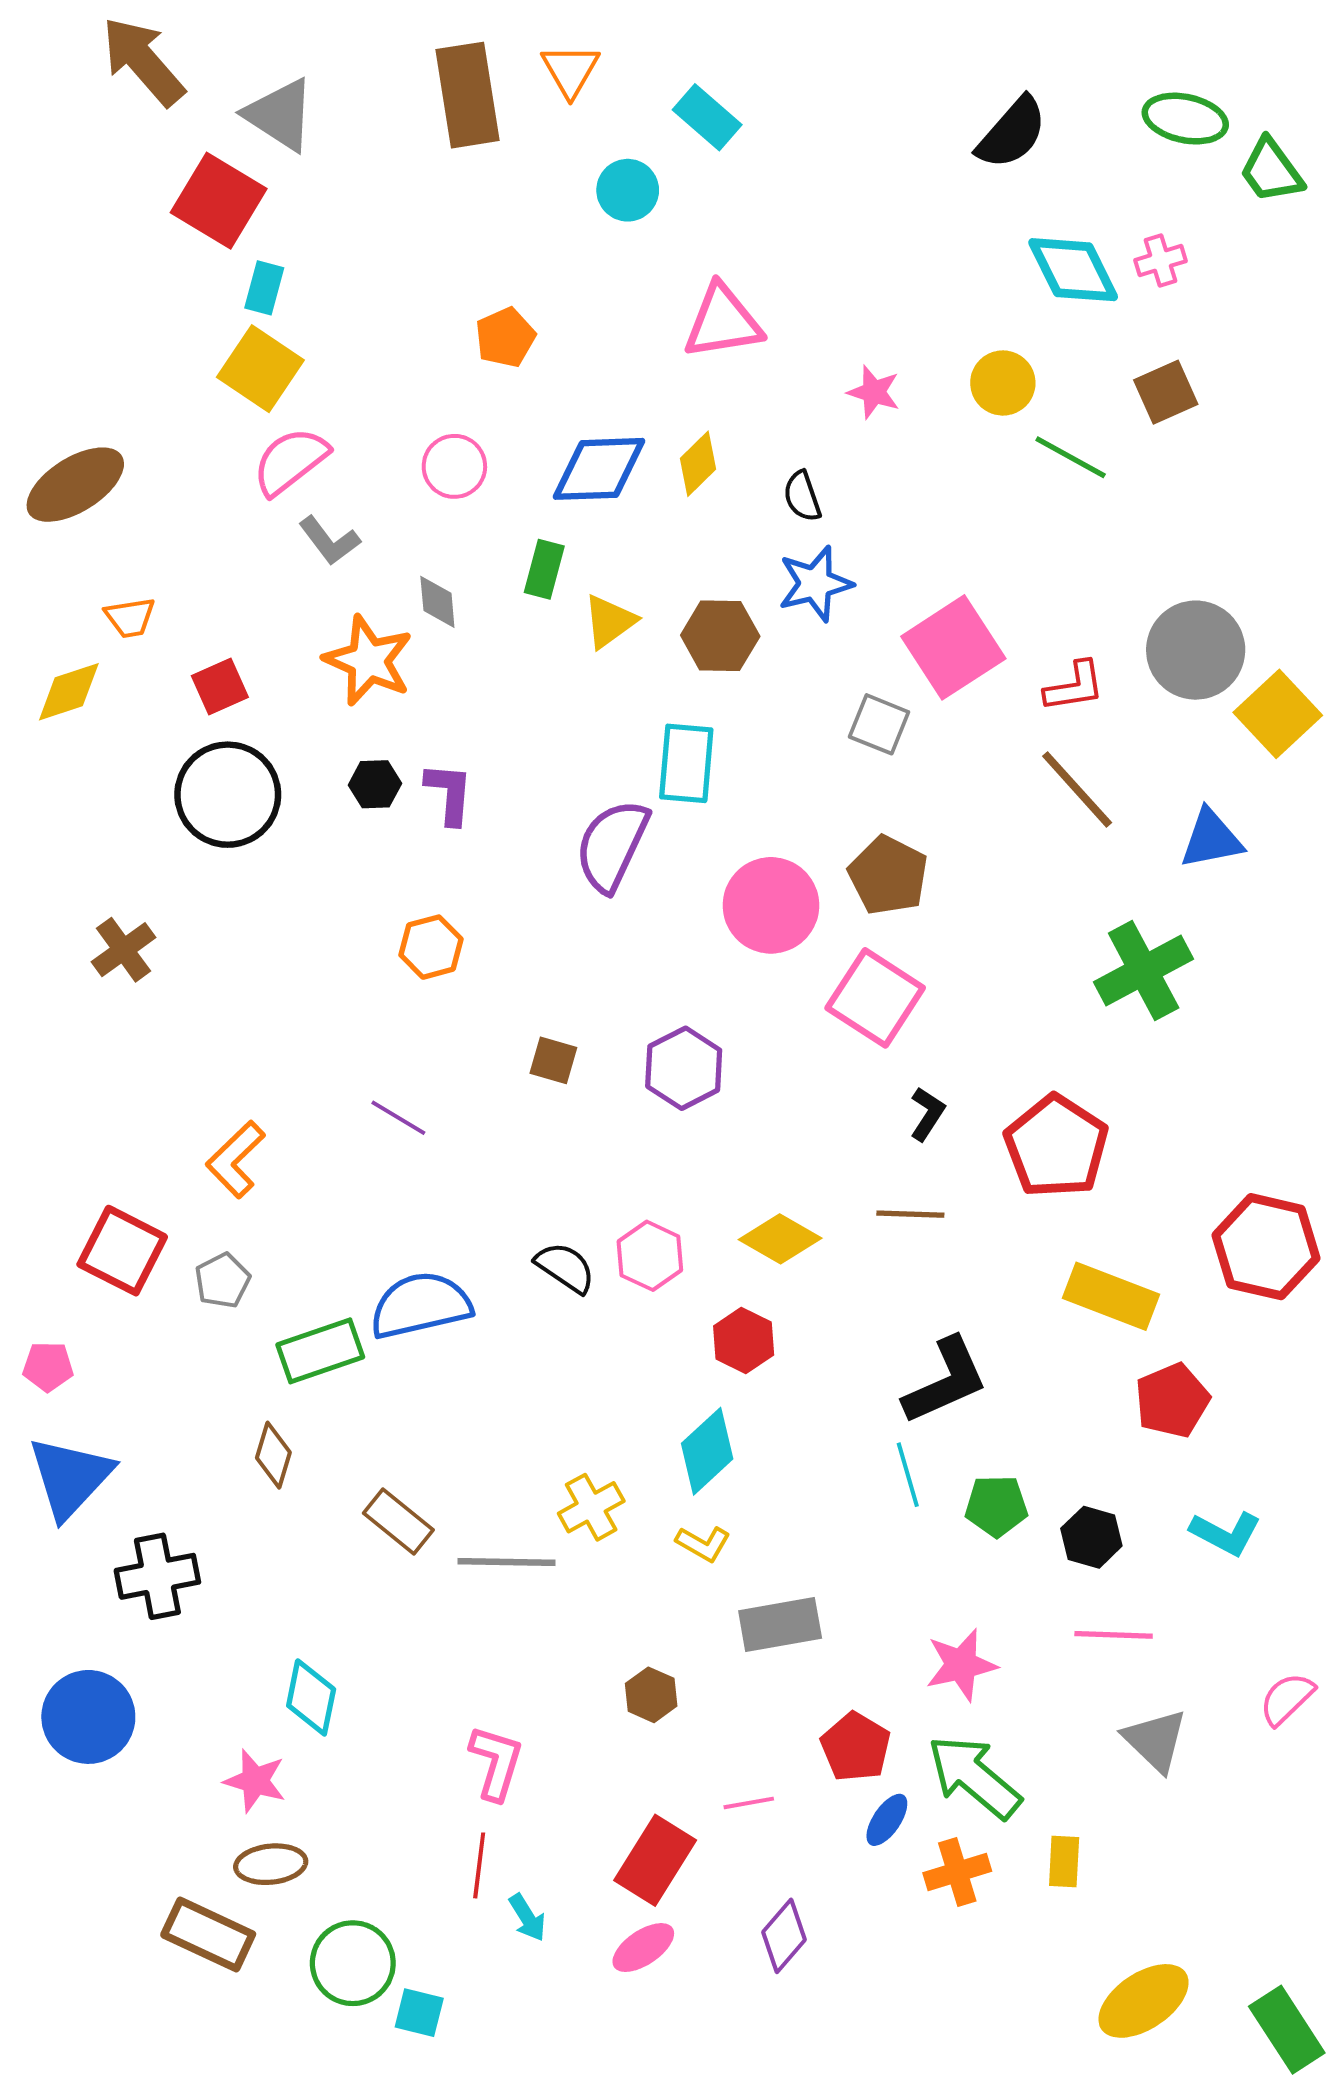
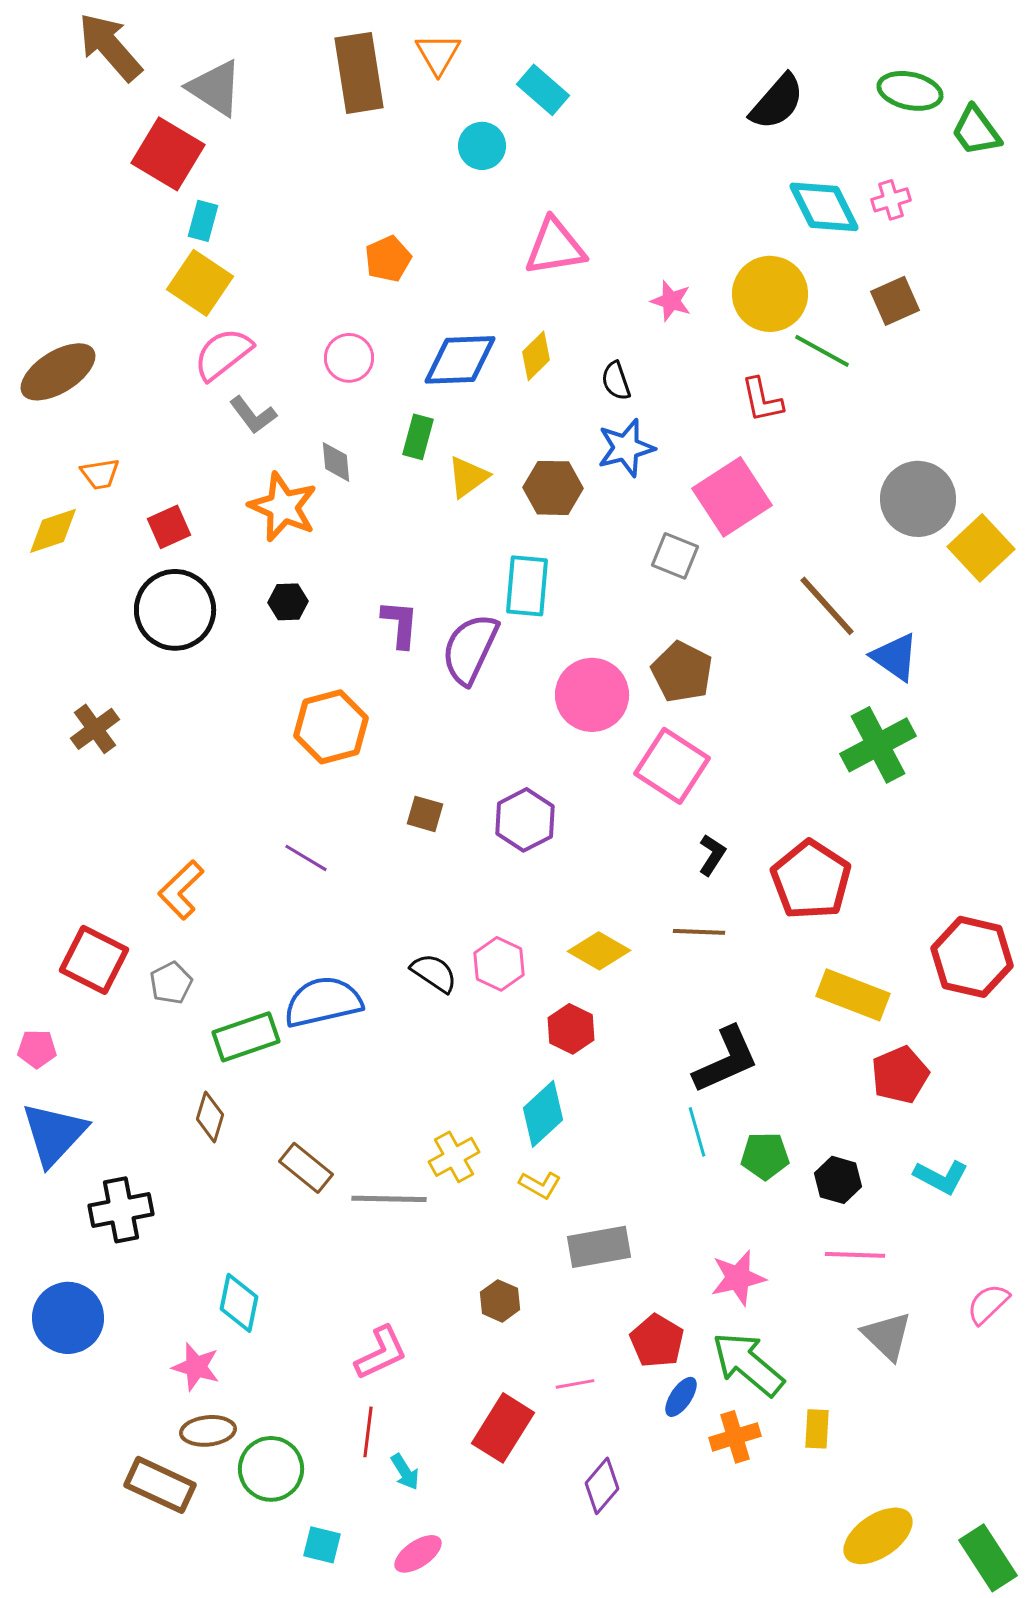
yellow circle: (1003, 383) -> (770, 294), size x1.5
red L-shape: (1074, 687) -> (762, 400), moved, turned 87
purple L-shape: (449, 793) -> (400, 624), moved
blue triangle: (1211, 839) -> (895, 657), moved, turned 46
orange hexagon: (431, 947) -> (331, 727), size x1.5
pink L-shape: (496, 1763) -> (381, 1353), turned 48
pink ellipse: (643, 1948) -> (418, 1554), moved
green circle: (353, 1963) -> (271, 1469), moved

